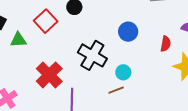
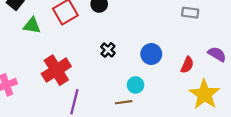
blue circle: (128, 32) -> (151, 54), moved
black cross: (92, 55) -> (108, 50), moved, size x0.5

